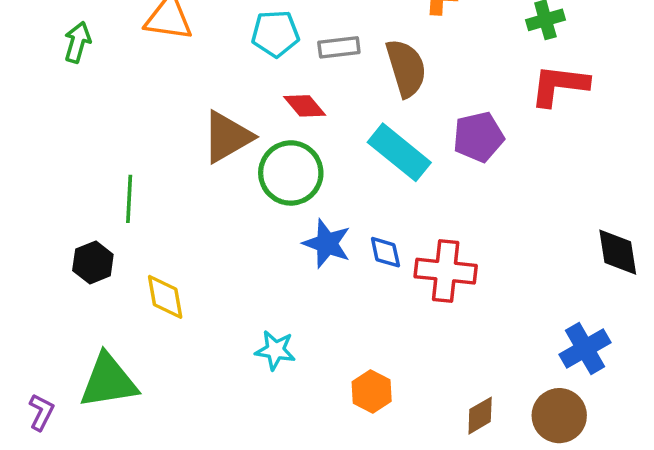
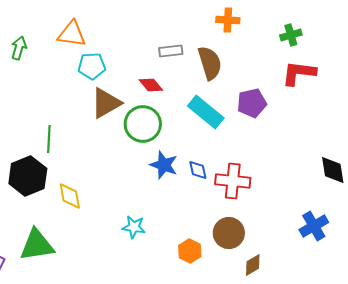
cyan pentagon: (275, 34) -> (92, 66), moved
black hexagon: (93, 262) -> (28, 176), size x1.6
brown circle: (559, 416) -> (229, 233), moved

